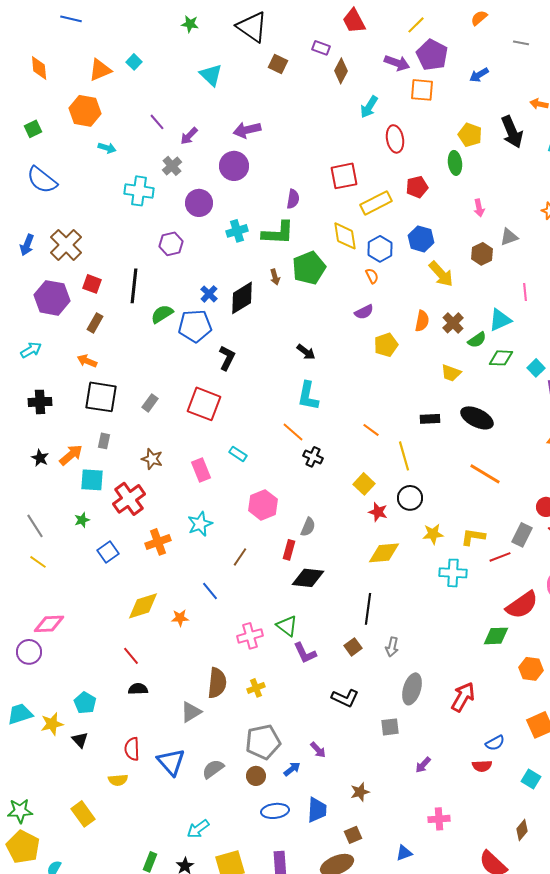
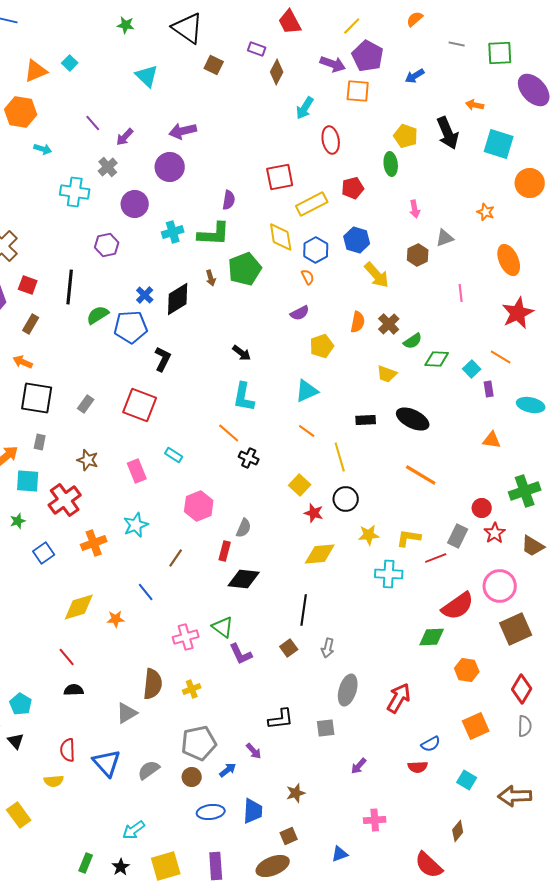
cyan triangle: (500, 320) -> (307, 391), moved
black L-shape: (345, 698) -> (281, 719), moved, turned -32

